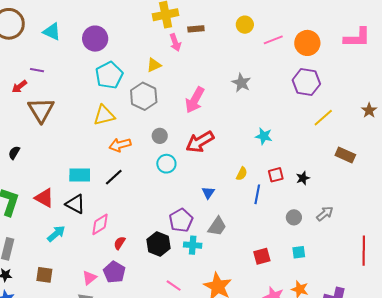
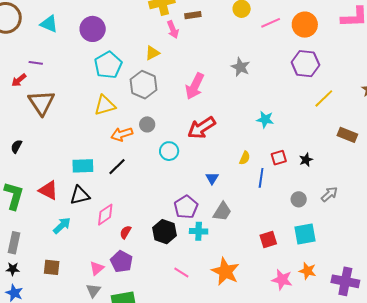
gray circle: (160, 136) -> (147, 124), moved
black triangle: (75, 204) -> (80, 195), turned -40
cyan square: (299, 252) -> (305, 234), size x1.6

